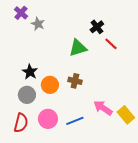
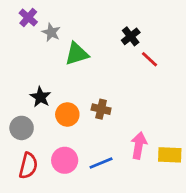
green triangle: (78, 48) -> (77, 54), moved
gray circle: (27, 95) -> (22, 128), moved
pink arrow: (103, 108) -> (139, 145), turned 66
yellow rectangle: (126, 115) -> (170, 155), turned -48

